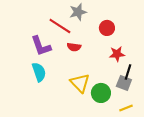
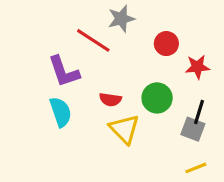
red semicircle: (74, 47) -> (110, 100), moved
red star: (117, 54) -> (197, 67), moved
green circle: (101, 93) -> (157, 98), moved

